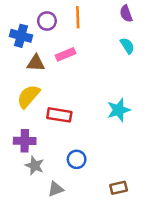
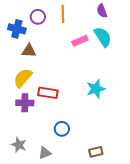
cyan semicircle: (127, 46) -> (103, 37), size x1.5
pink rectangle: (65, 54) -> (80, 41), moved
purple cross: (25, 141) -> (25, 103), moved
gray star: (35, 166) -> (19, 145), moved

